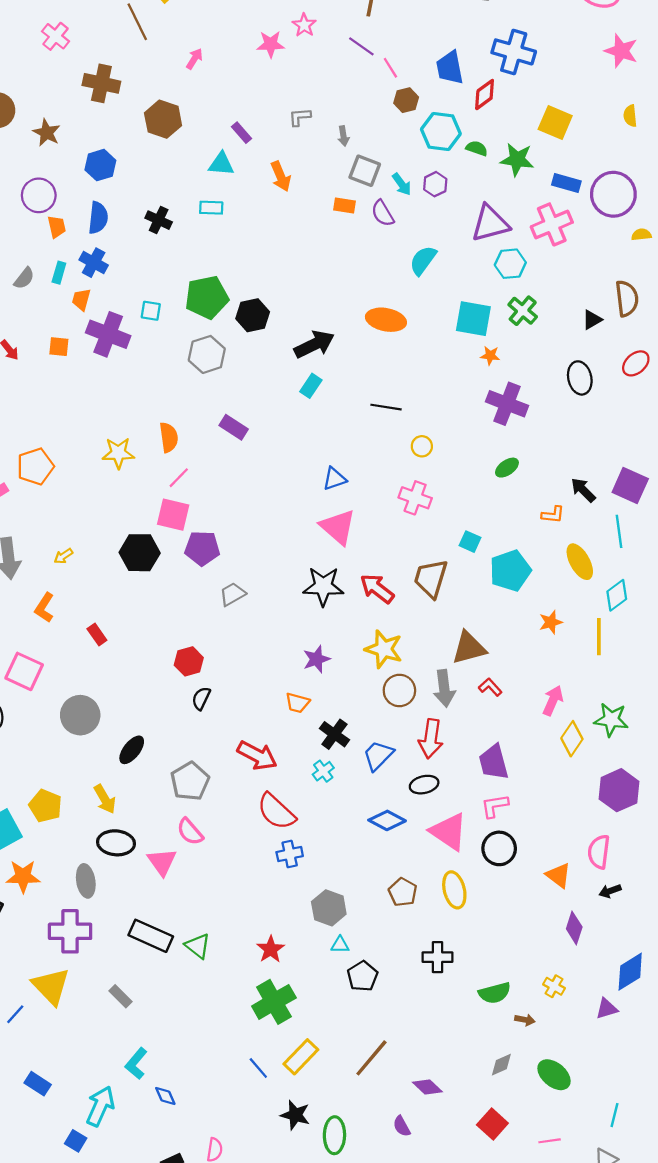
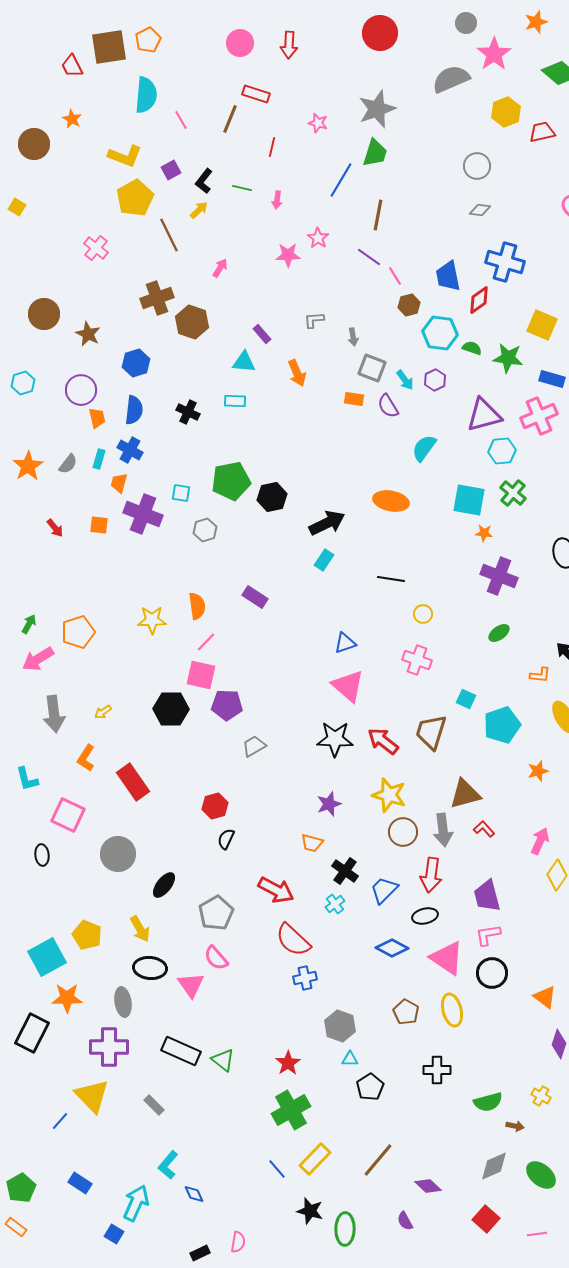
brown cross: (101, 83) -> (157, 298), moved, turned -32
gray hexagon: (207, 354) -> (205, 530), moved, size x0.7
red rectangle: (97, 634) -> (133, 782), size x1.8
gray diamond: (501, 1065) -> (494, 1166), size x1.4

